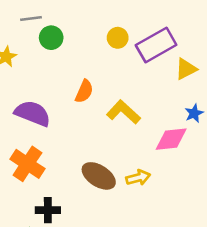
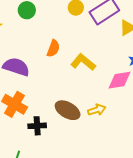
black cross: (48, 210) -> (37, 126), moved

